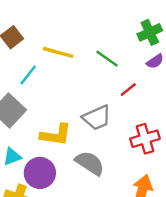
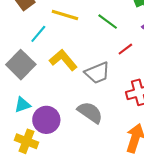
yellow L-shape: (56, 135) -> (63, 60), moved, turned -140

